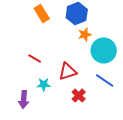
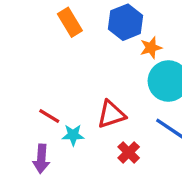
orange star: (85, 34) -> (151, 48), moved
red line: (35, 58) -> (49, 116), moved

